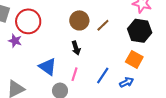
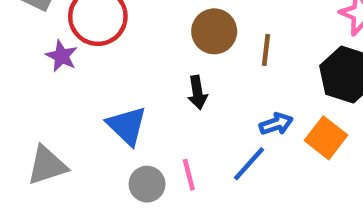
brown line: (103, 25) -> (266, 50), turned -48
pink line: (74, 74) -> (189, 175), moved, turned -40
blue arrow: (126, 82) -> (276, 124), moved

